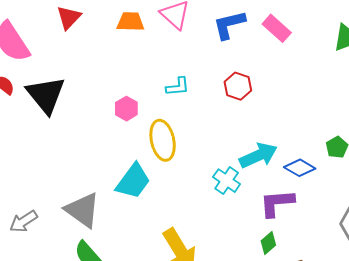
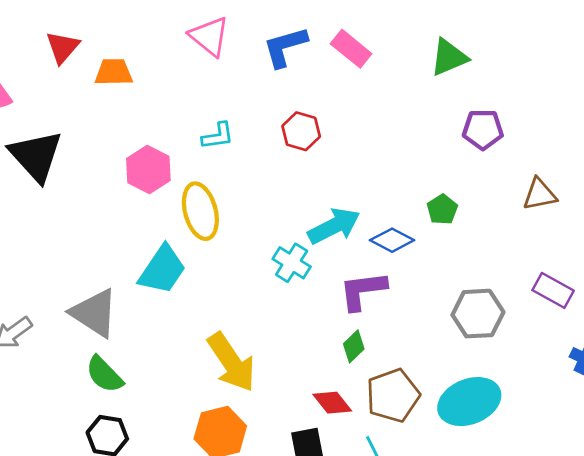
orange trapezoid: (130, 22) -> (114, 72), moved
pink hexagon: (126, 109) -> (148, 170), size x1.4

